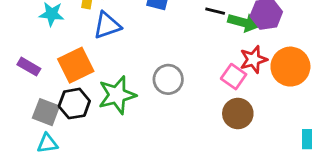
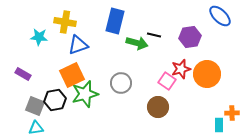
green arrow: (244, 23) -> (137, 43), moved
orange square: (76, 65) -> (72, 75), moved
brown circle: (238, 113) -> (158, 107), moved

